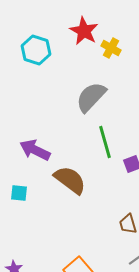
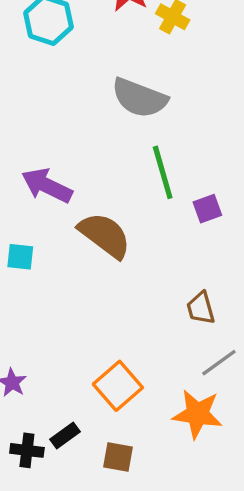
gray semicircle: (91, 97) -> (139, 98), turned -112

